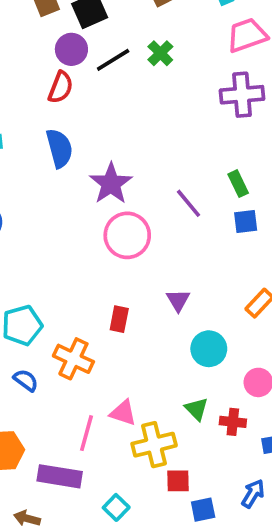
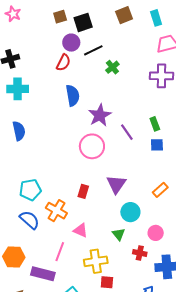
green cross: (160, 53) -> (112, 67), moved
blue semicircle: (59, 148) -> (73, 95), moved
purple star: (111, 184) -> (100, 115), moved
purple triangle: (178, 300) -> (116, 184), size x1.5
blue semicircle: (26, 380) -> (29, 220), size x1.5
green triangle: (196, 409) -> (119, 234), moved
pink triangle: (123, 413) -> (81, 230), moved

